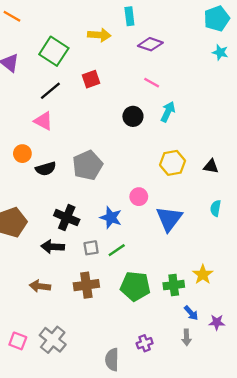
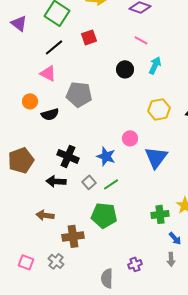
gray pentagon: (88, 165) -> (79, 94), moved, turned 30
gray square: (91, 248) -> (89, 182), turned -32
brown cross: (86, 285) -> (73, 236), moved
green pentagon: (135, 286) -> (104, 215), moved
gray cross: (53, 340) -> (56, 261), size x0.7

